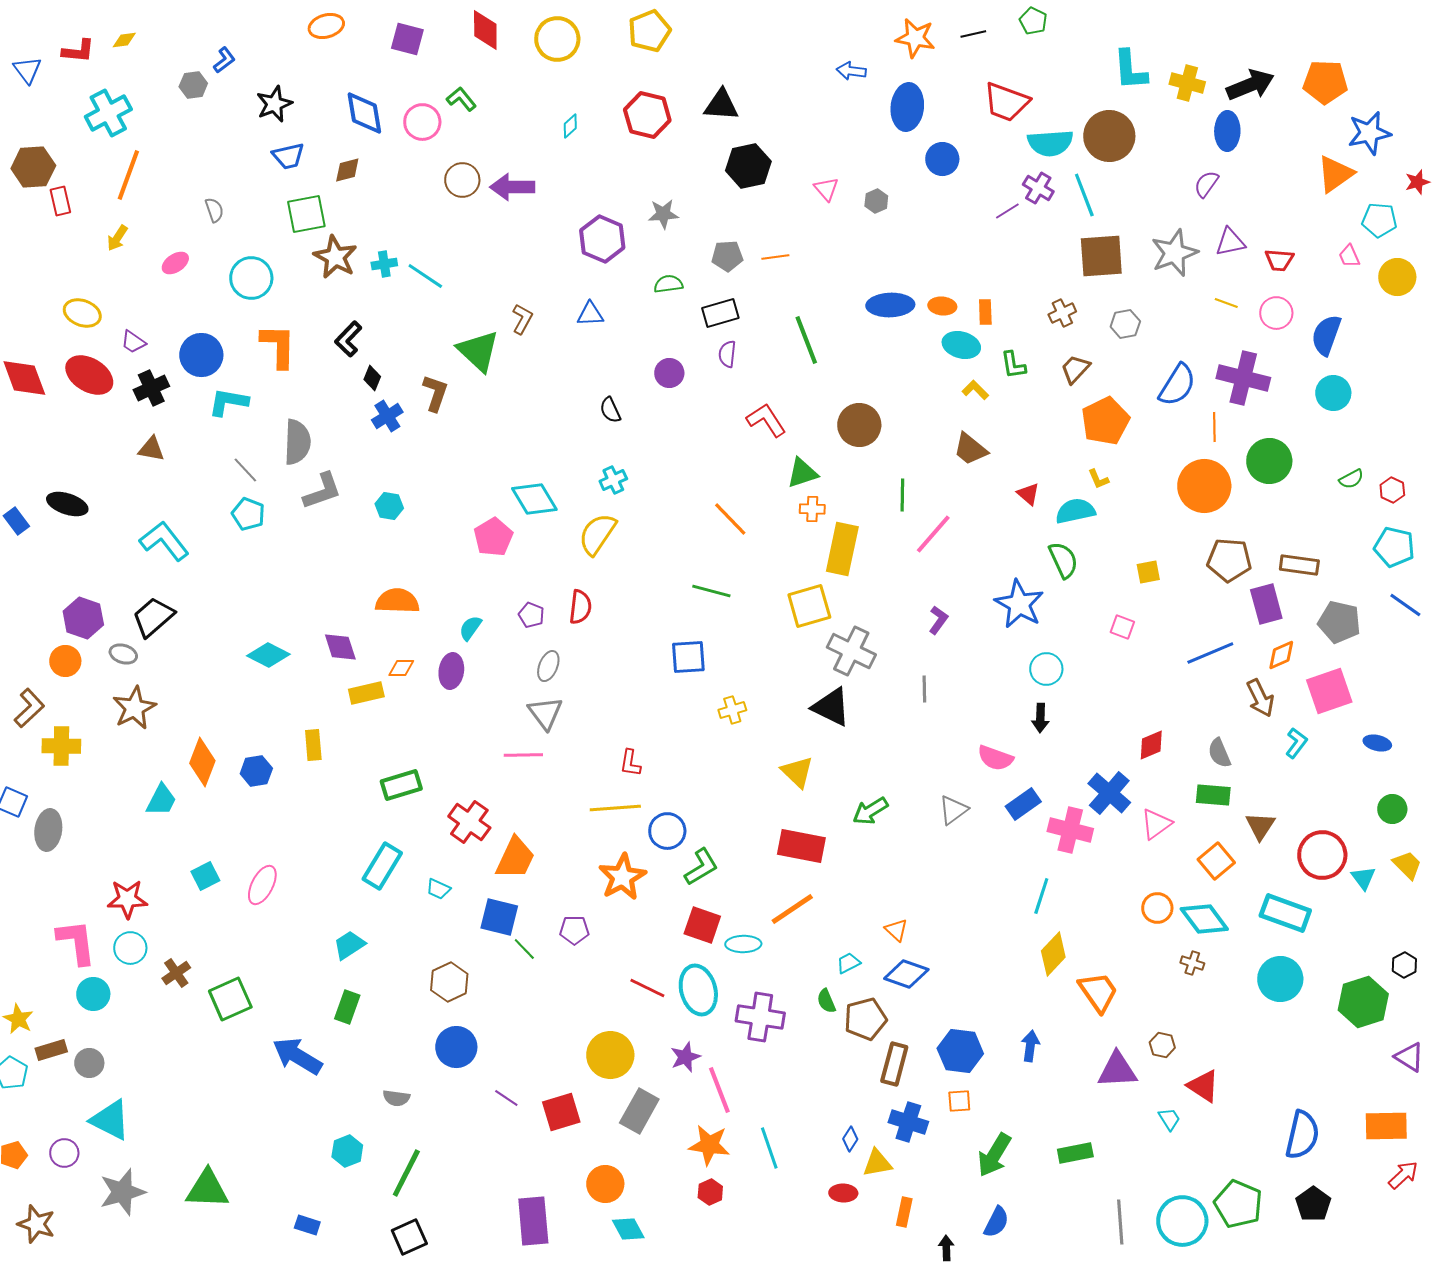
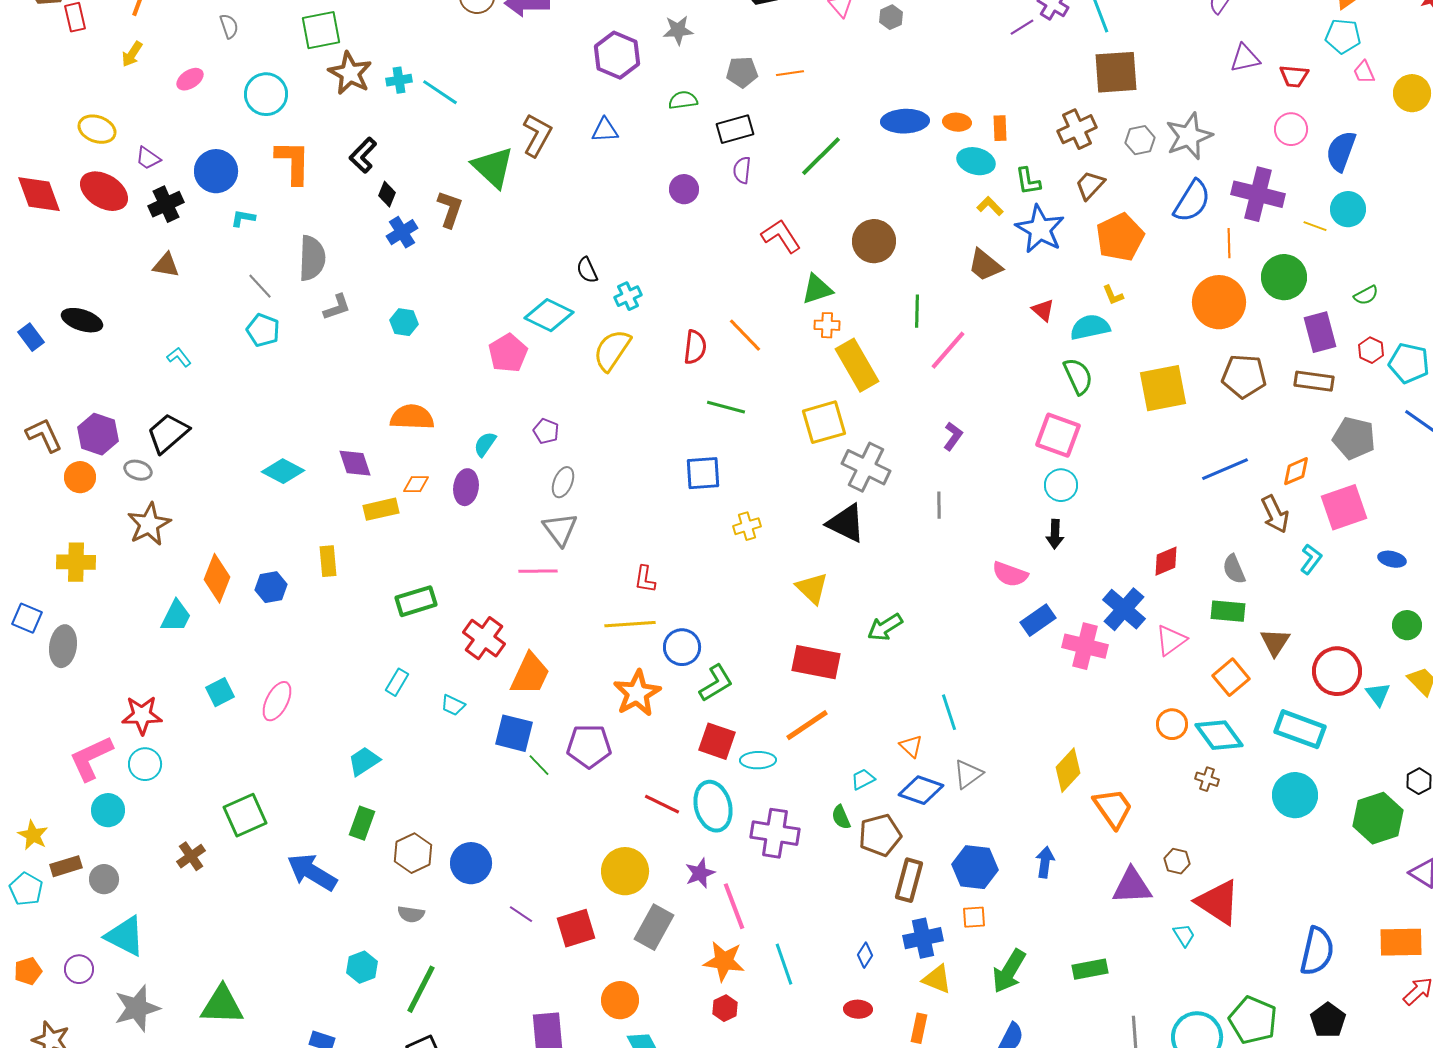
cyan pentagon: (1379, 220) -> (1343, 36), moved
gray star: (1174, 253) -> (1189, 136), moved
yellow line: (1226, 303) -> (1315, 226), moved
brown cross: (1062, 313) -> (1077, 129), size x1.4
brown L-shape: (522, 319) -> (537, 135), size x1.4
green line: (806, 340) -> (821, 156), turned 66
cyan L-shape: (228, 402) -> (243, 218), size x0.6
black semicircle: (610, 410) -> (587, 270), moved
red hexagon: (1392, 490) -> (1371, 350), moved
gray L-shape: (322, 491) -> (337, 307), size x0.7
cyan diamond: (534, 499) -> (549, 315), turned -33
cyan L-shape: (164, 541) -> (179, 357), size x0.5
yellow rectangle: (842, 549) -> (857, 365), turned -42
yellow square: (1148, 572) -> (1163, 388), size x2.0
blue star: (1019, 604) -> (1040, 229), moved
purple rectangle: (1266, 604) -> (1320, 332), moved
red semicircle: (580, 607) -> (695, 347), moved
pink square: (1122, 627) -> (1058, 435), moved, size x1.8
brown L-shape: (29, 708) -> (44, 435), moved, turned -72
gray triangle: (953, 810) -> (968, 774), moved
cyan rectangle: (382, 866) -> (397, 682), size x0.6
cyan line: (1041, 896) -> (949, 712), moved, turned -36
purple pentagon: (574, 930) -> (589, 746), size x1.5
pink L-shape: (76, 942) -> (91, 758), turned -108
brown cross: (176, 973) -> (191, 856), moved
brown hexagon: (449, 982) -> (413, 853), moved
red triangle: (1203, 1086) -> (1218, 902), size x1.4
blue cross: (908, 1122) -> (923, 938), turned -30
yellow triangle: (877, 1163) -> (937, 979), moved, turned 32

